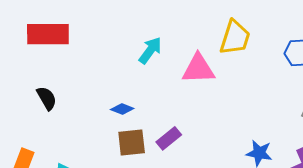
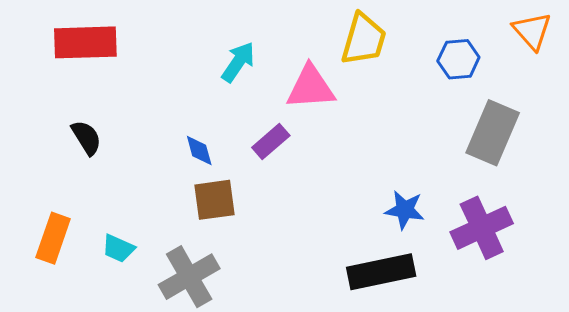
blue diamond: (122, 109) -> (199, 150), turned 55
purple rectangle: (169, 138) -> (271, 142), moved

